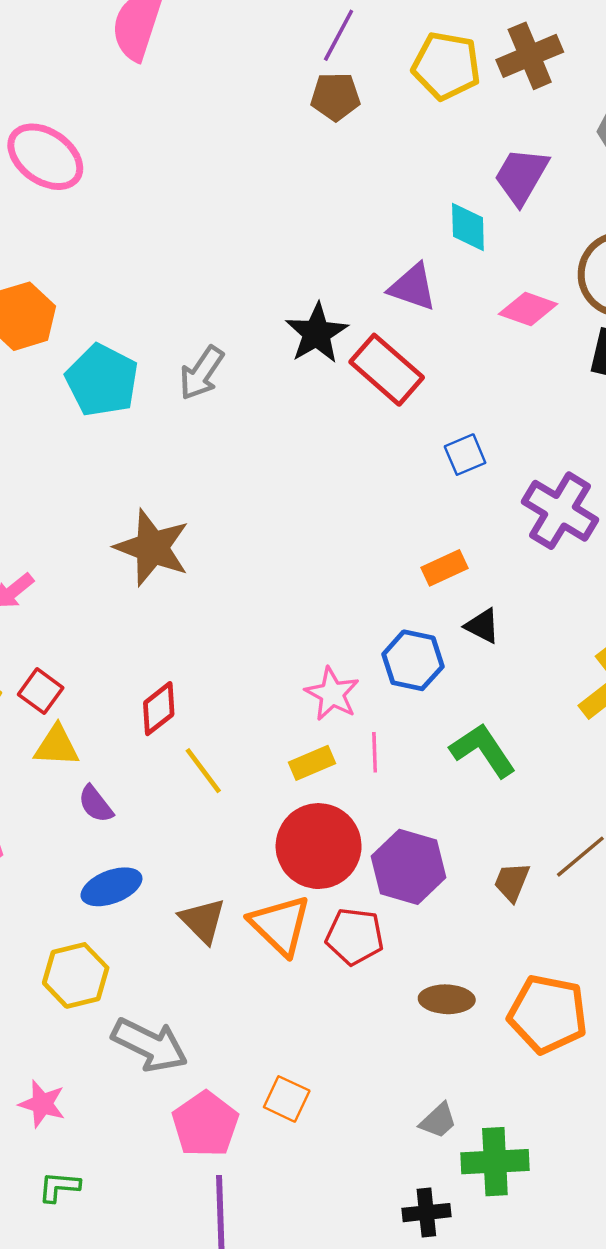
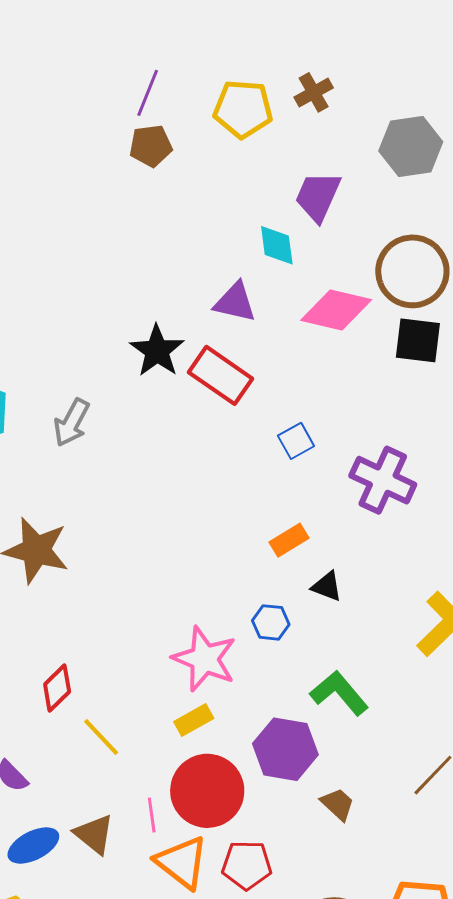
brown cross: (530, 56) -> (314, 92), size x0.7
pink diamond: (528, 309) -> (336, 310), size x1.4
gray arrow: (202, 373) -> (72, 423), moved
blue hexagon: (413, 660) -> (271, 622), size x0.7
pink star: (332, 694) -> (204, 659), size x1.4
pink line: (375, 752) -> (152, 815), moved
purple hexagon: (409, 867) -> (285, 749), moved
brown trapezoid: (512, 882) -> (338, 804), moved, turned 117
brown triangle: (203, 921) -> (94, 834), moved

